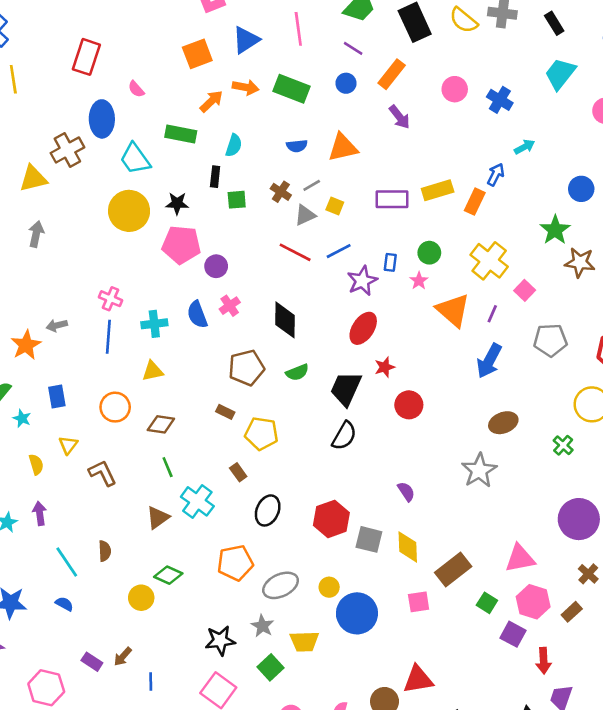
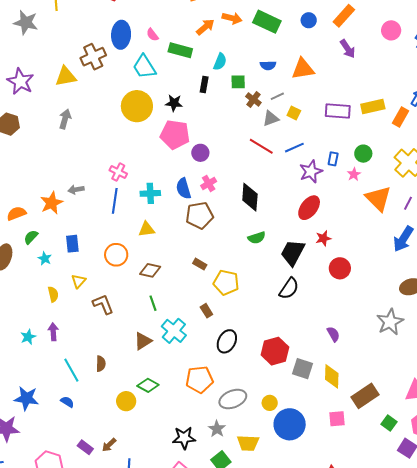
pink semicircle: (136, 89) -> (152, 35), moved
green square: (237, 200) -> (238, 82), moved
brown pentagon: (246, 368) -> (199, 215), moved

